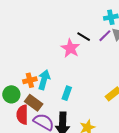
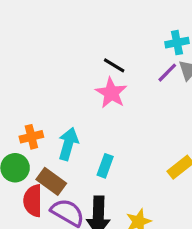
black line: (84, 37) -> (114, 65), moved
orange cross: (30, 80) -> (31, 137), moved

